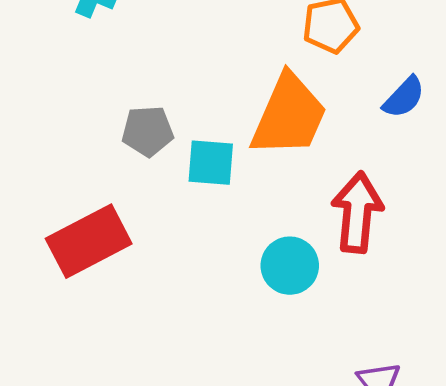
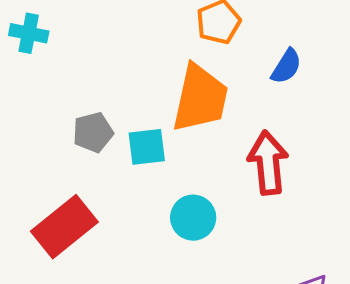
cyan circle: (290, 266) -> (193, 218), moved

